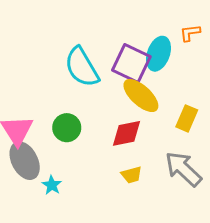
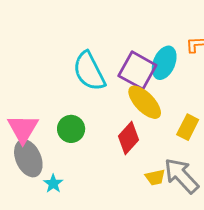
red diamond: (126, 133) -> (128, 138), turned -40
yellow trapezoid: (132, 175) -> (155, 177), moved

